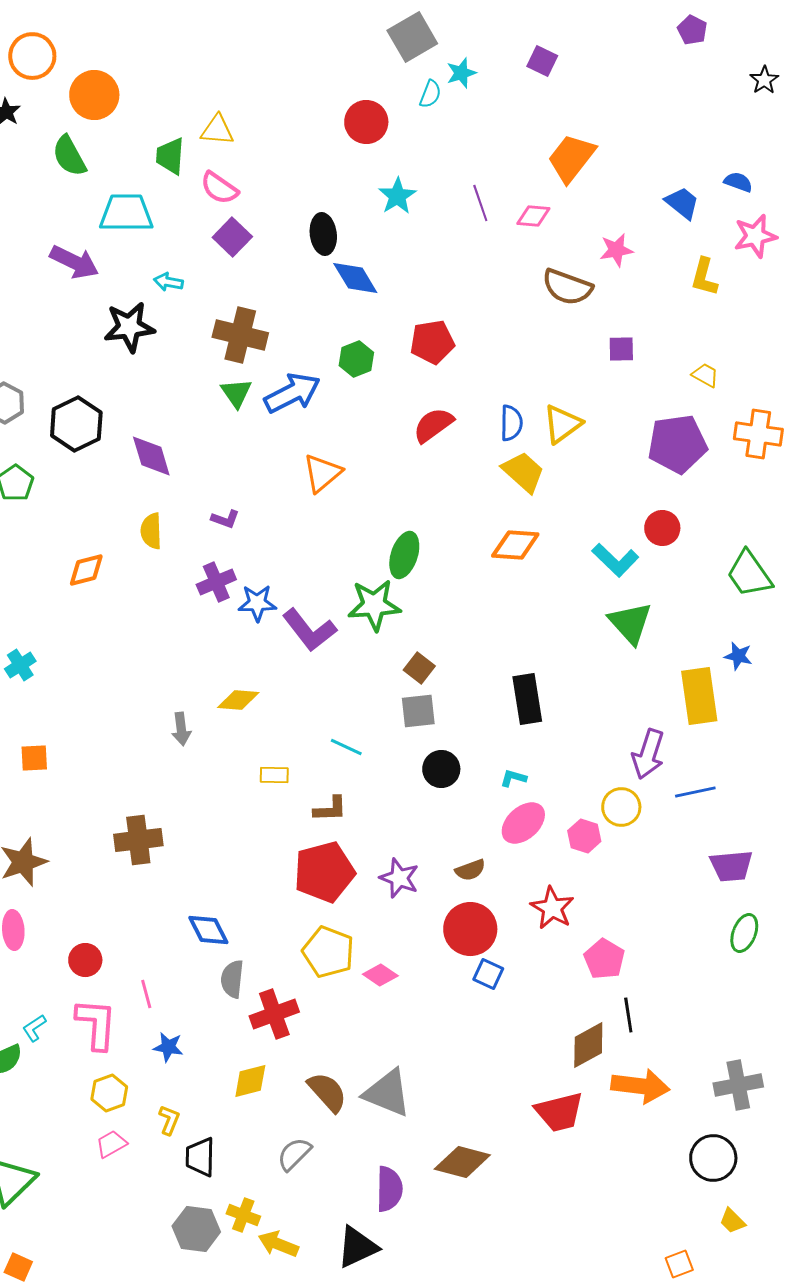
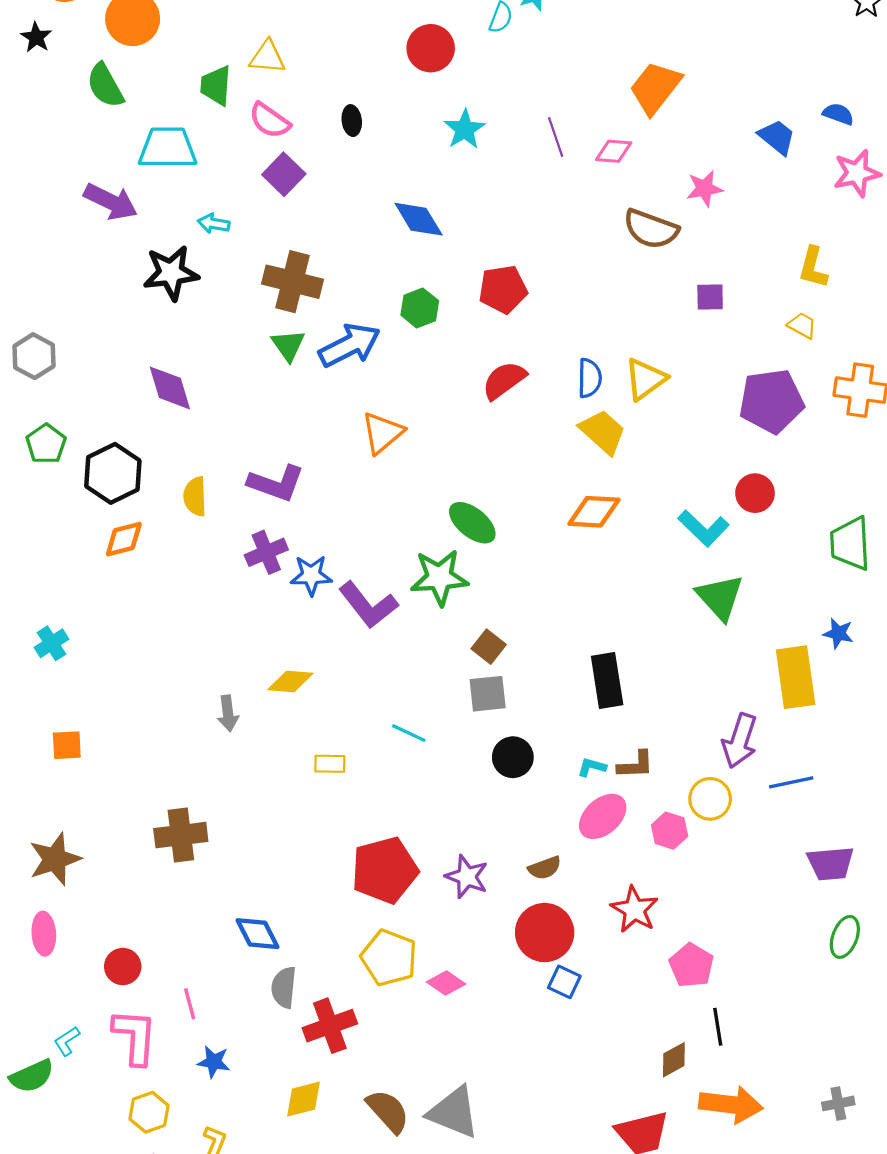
black ellipse: (323, 234) -> (352, 121), moved, size x0.7
yellow L-shape: (704, 277) -> (813, 267), moved
black hexagon: (76, 424) -> (113, 473), moved
purple diamond: (151, 456) -> (170, 388), moved
purple L-shape: (225, 519) -> (276, 483), size x1.8
green ellipse: (404, 555) -> (472, 523), turned -69
green trapezoid: (749, 574) -> (850, 544), turned 32
brown L-shape: (330, 809) -> (636, 765), moved
brown diamond: (588, 1045) -> (674, 1060), size x0.7
gray cross: (738, 1085) -> (838, 1103), size x0.6

